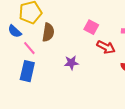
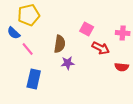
brown semicircle: (48, 32) -> (60, 44), moved
blue rectangle: (27, 71) -> (34, 79), moved

